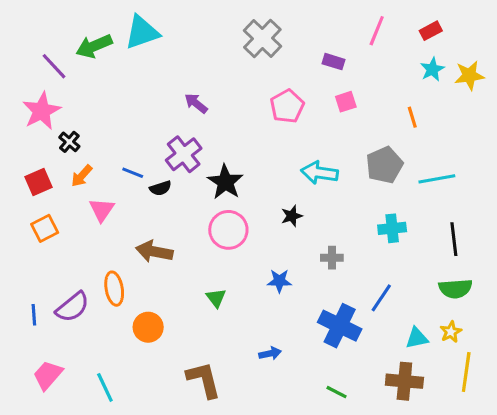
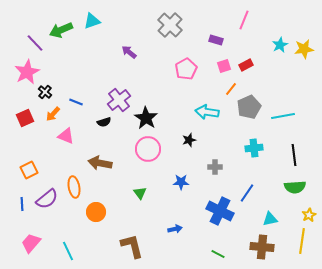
red rectangle: (431, 31) -> (246, 65), moved
cyan triangle: (142, 32) -> (92, 21), size x0.7
purple arrow: (196, 103) -> (129, 52), moved
orange line: (412, 117) -> (231, 89), moved, turned 56
blue line: (133, 173) -> (76, 102), moved
pink triangle: (102, 210) -> (66, 136), turned -42
orange square: (45, 228) -> (29, 170), moved
yellow star: (451, 332) -> (309, 215), moved

